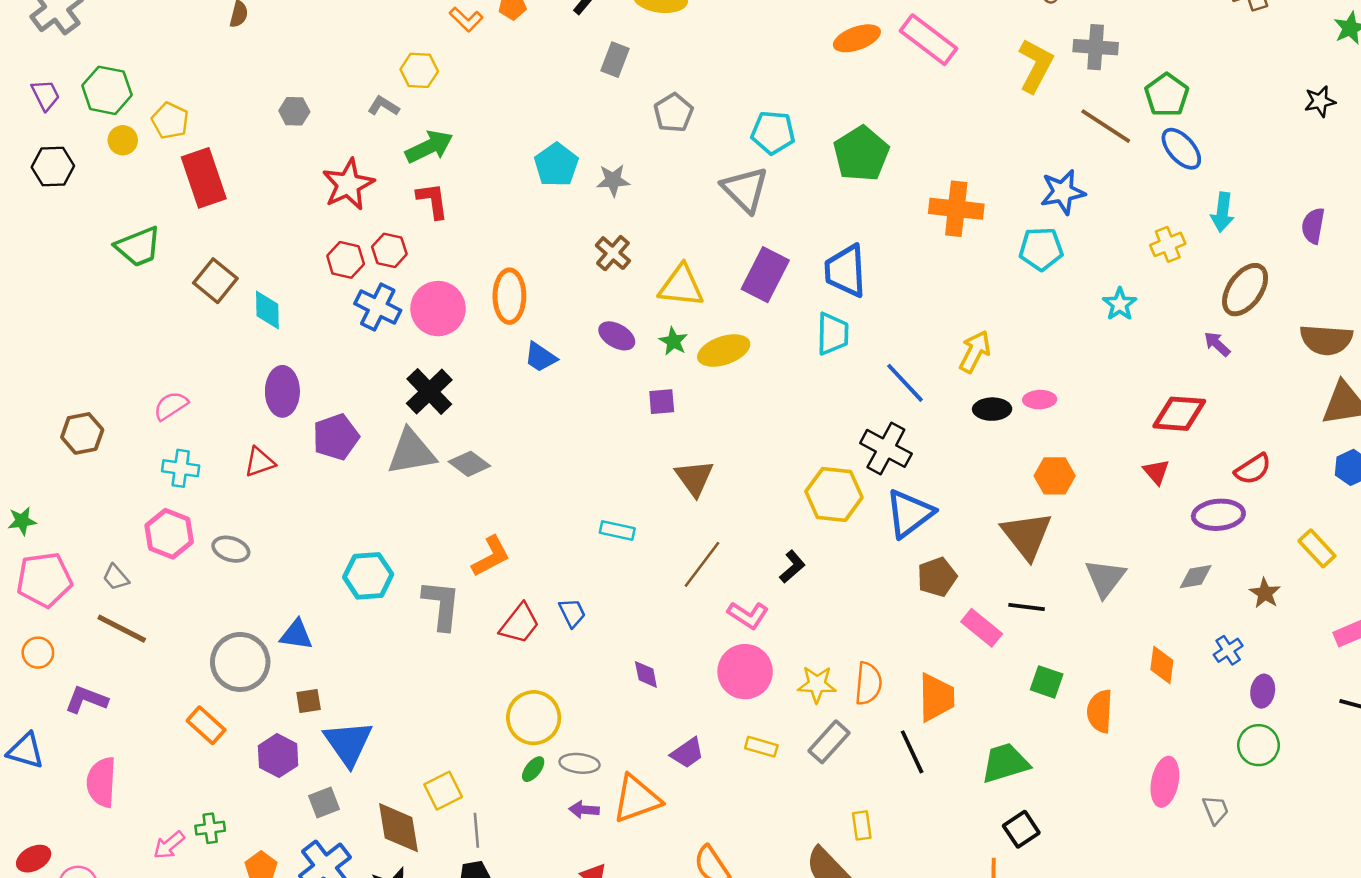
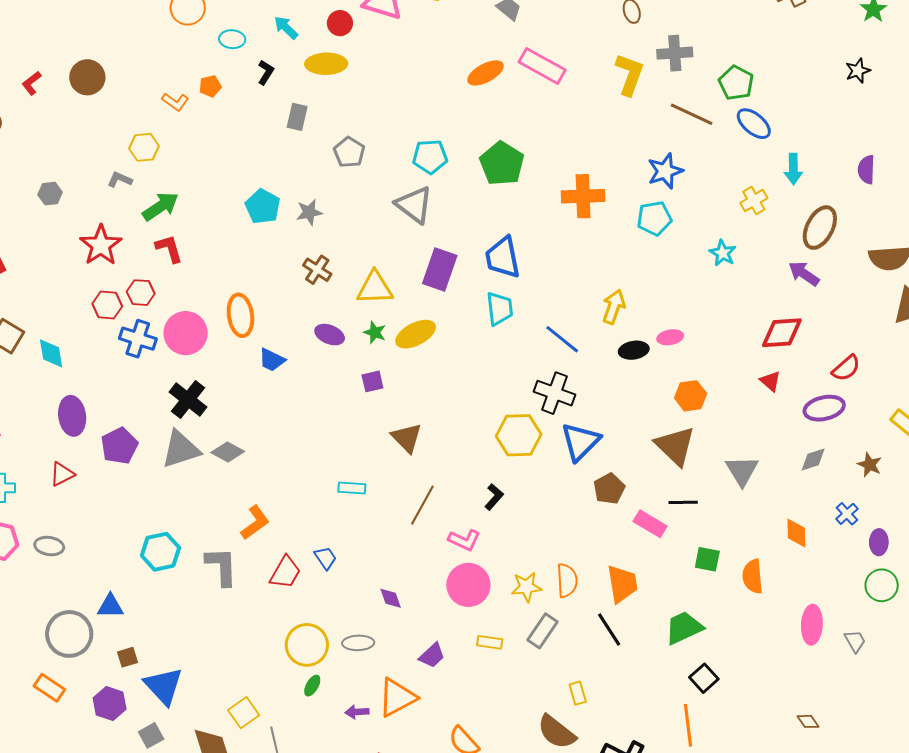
purple arrow: (1217, 344) -> (804, 274), size x1.4
gray ellipse: (580, 763) -> (358, 643), moved

